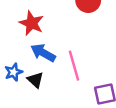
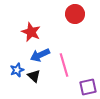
blue arrow: (43, 53) -> (40, 55), turned -54

